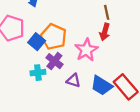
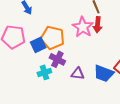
blue square: (37, 42) -> (38, 45), turned 35
pink star: (86, 50) -> (83, 27), moved

